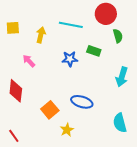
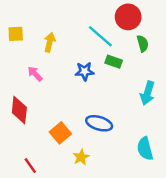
cyan line: (71, 25) -> (100, 36), moved, turned 30
red line: (14, 136) -> (30, 166), moved

